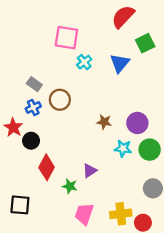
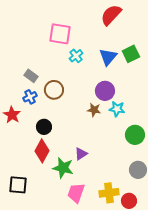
green square: (145, 43) -> (131, 54), moved
purple circle: (137, 123) -> (105, 91), moved
black circle: (31, 141) -> (44, 127), moved
cyan star: (123, 148) -> (117, 109), moved
green star: (70, 186) -> (63, 168), size x1.5

